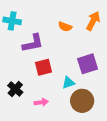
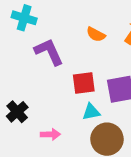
purple L-shape: (33, 43) -> (49, 52), turned -110
red square: (44, 67) -> (84, 83), moved

